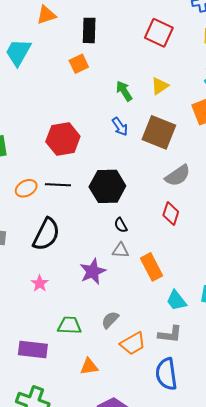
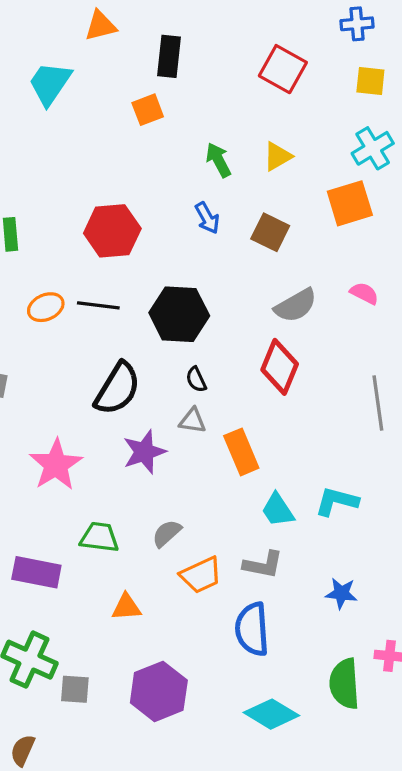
brown square: (159, 132) -> (270, 232), size x0.7
red diamond: (171, 214) -> (280, 367), size x1.4
black semicircle: (46, 234) -> (118, 389), moved
pink star: (40, 283) -> (56, 465), size x1.8

